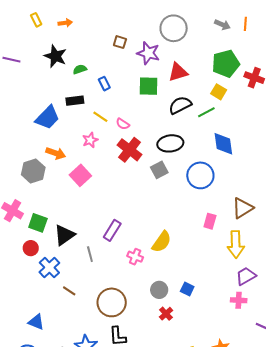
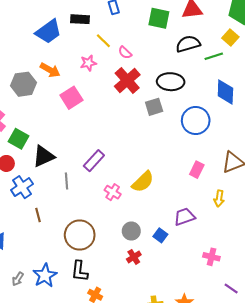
yellow arrow: (236, 244) -> (219, 198), size x0.6
purple trapezoid: (246, 276) -> (184, 217), moved
brown line: (69, 291) -> (38, 215), turned 32

